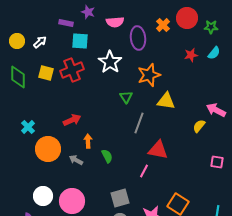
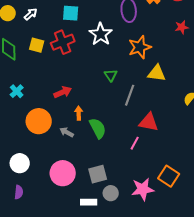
green triangle: (126, 97) -> (111, 75), moved
cyan cross: (28, 127) -> (17, 91), moved
green semicircle: (107, 156) -> (98, 128), size x1.5
white circle: (43, 196) -> (20, 163), moved
gray square: (120, 198) -> (98, 174), moved

